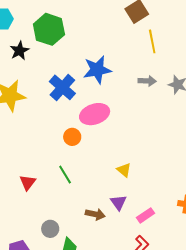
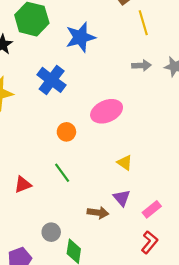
blue star: (97, 70) -> (80, 37), moved
pink ellipse: (95, 114) -> (107, 111), moved
red triangle: (28, 182) -> (23, 185), turned 36

